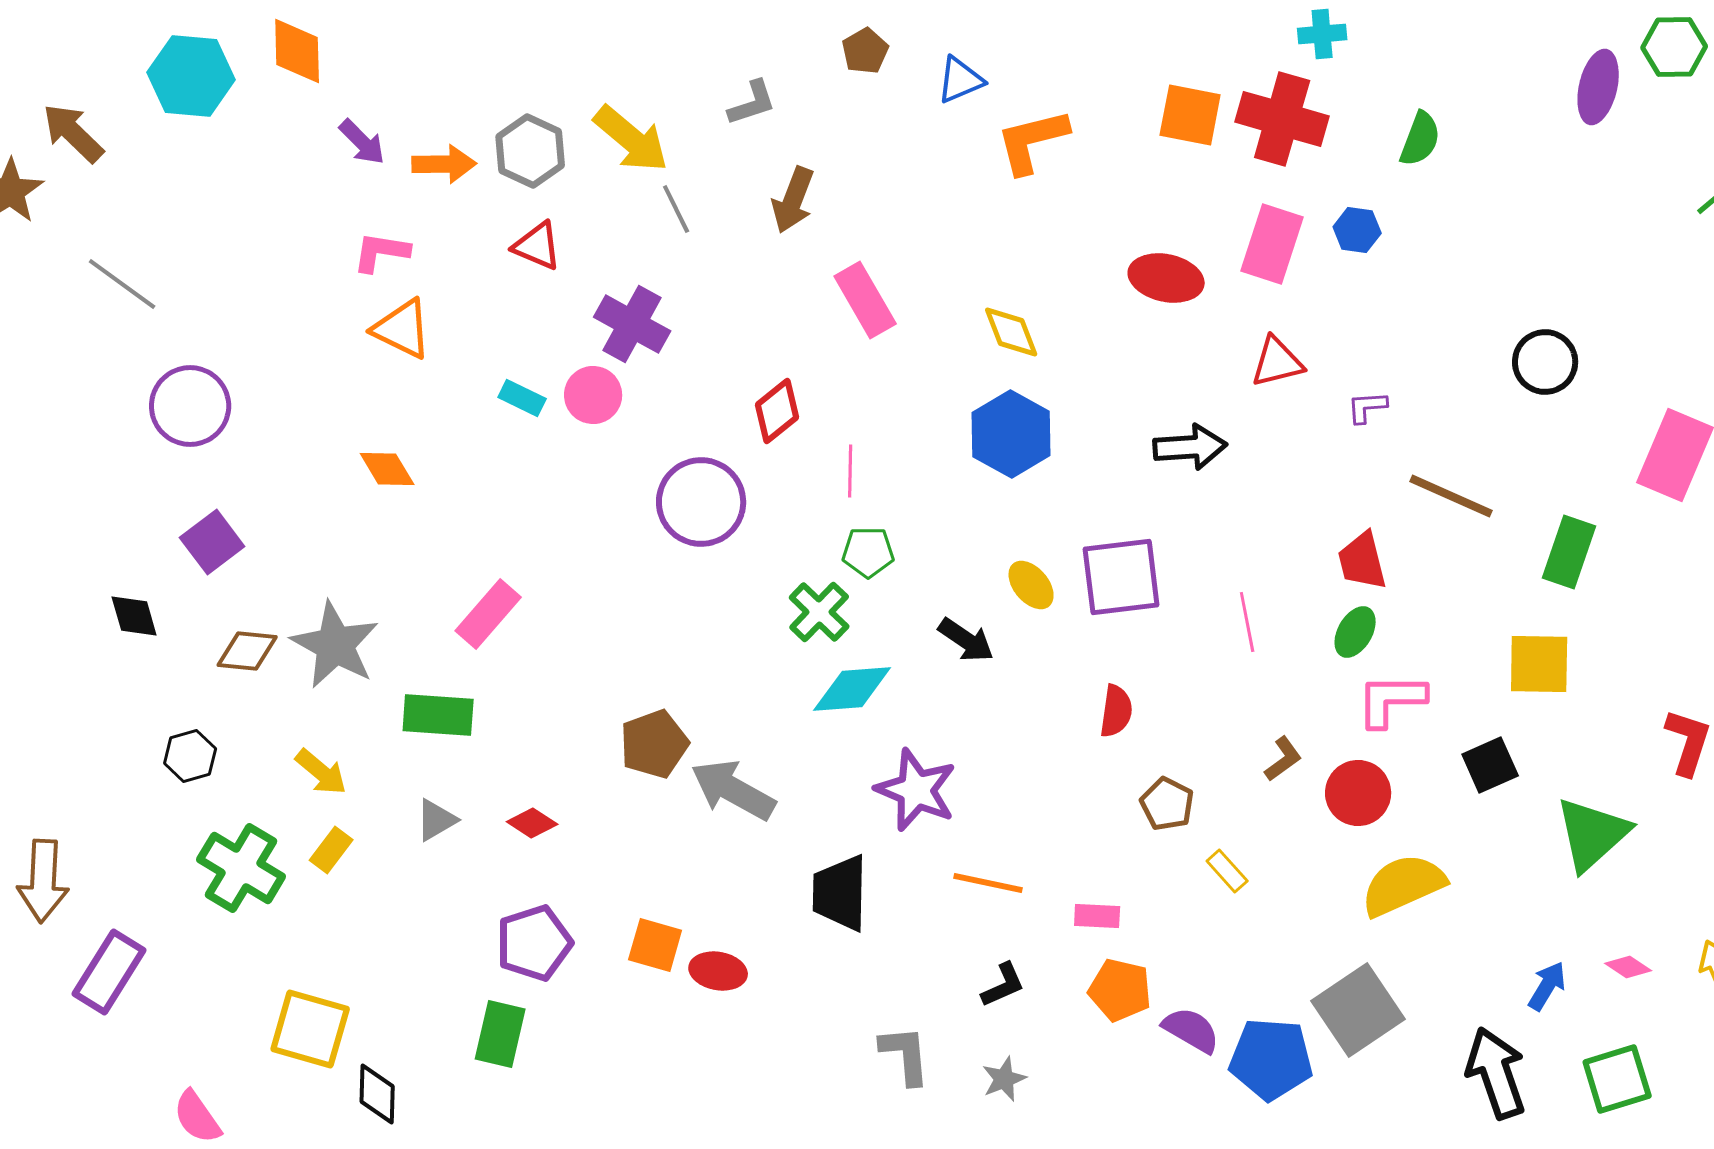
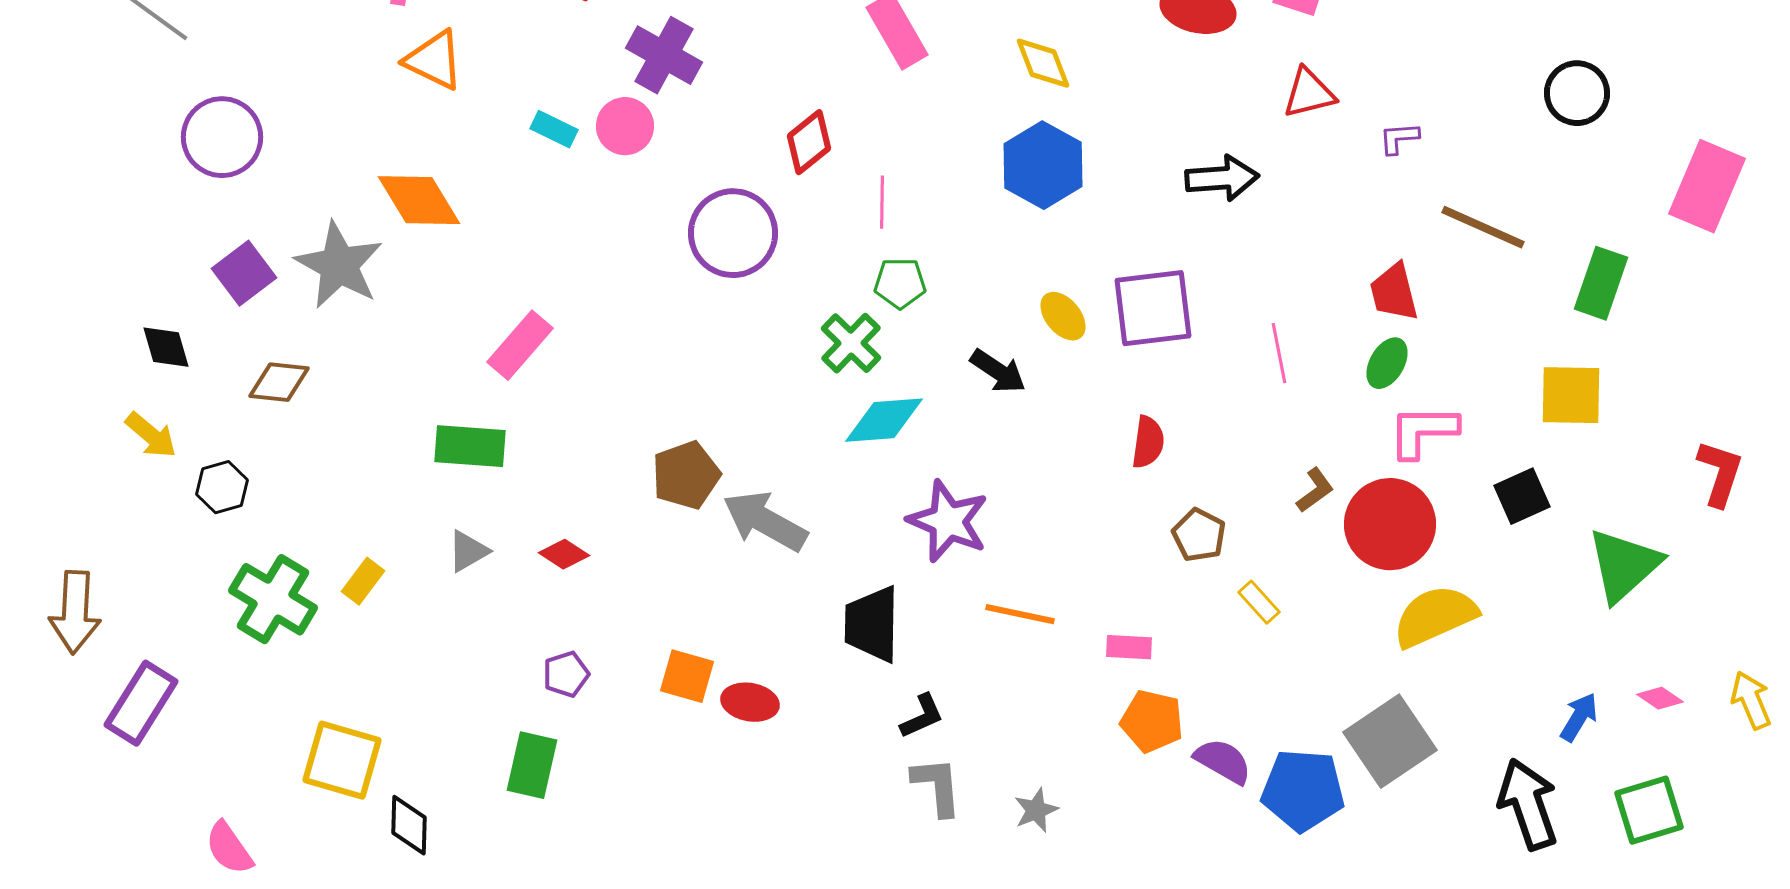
orange diamond: (387, 469) -> (419, 200), size x1.5
gray star: (335, 645) -> (339, 265), moved
yellow arrow: (321, 772) -> (151, 435), moved
red circle: (1358, 793) -> (1390, 524), size x1.4
purple pentagon: (534, 943) -> (566, 674), size x0.6
black L-shape: (1003, 985) -> (922, 716), moved

